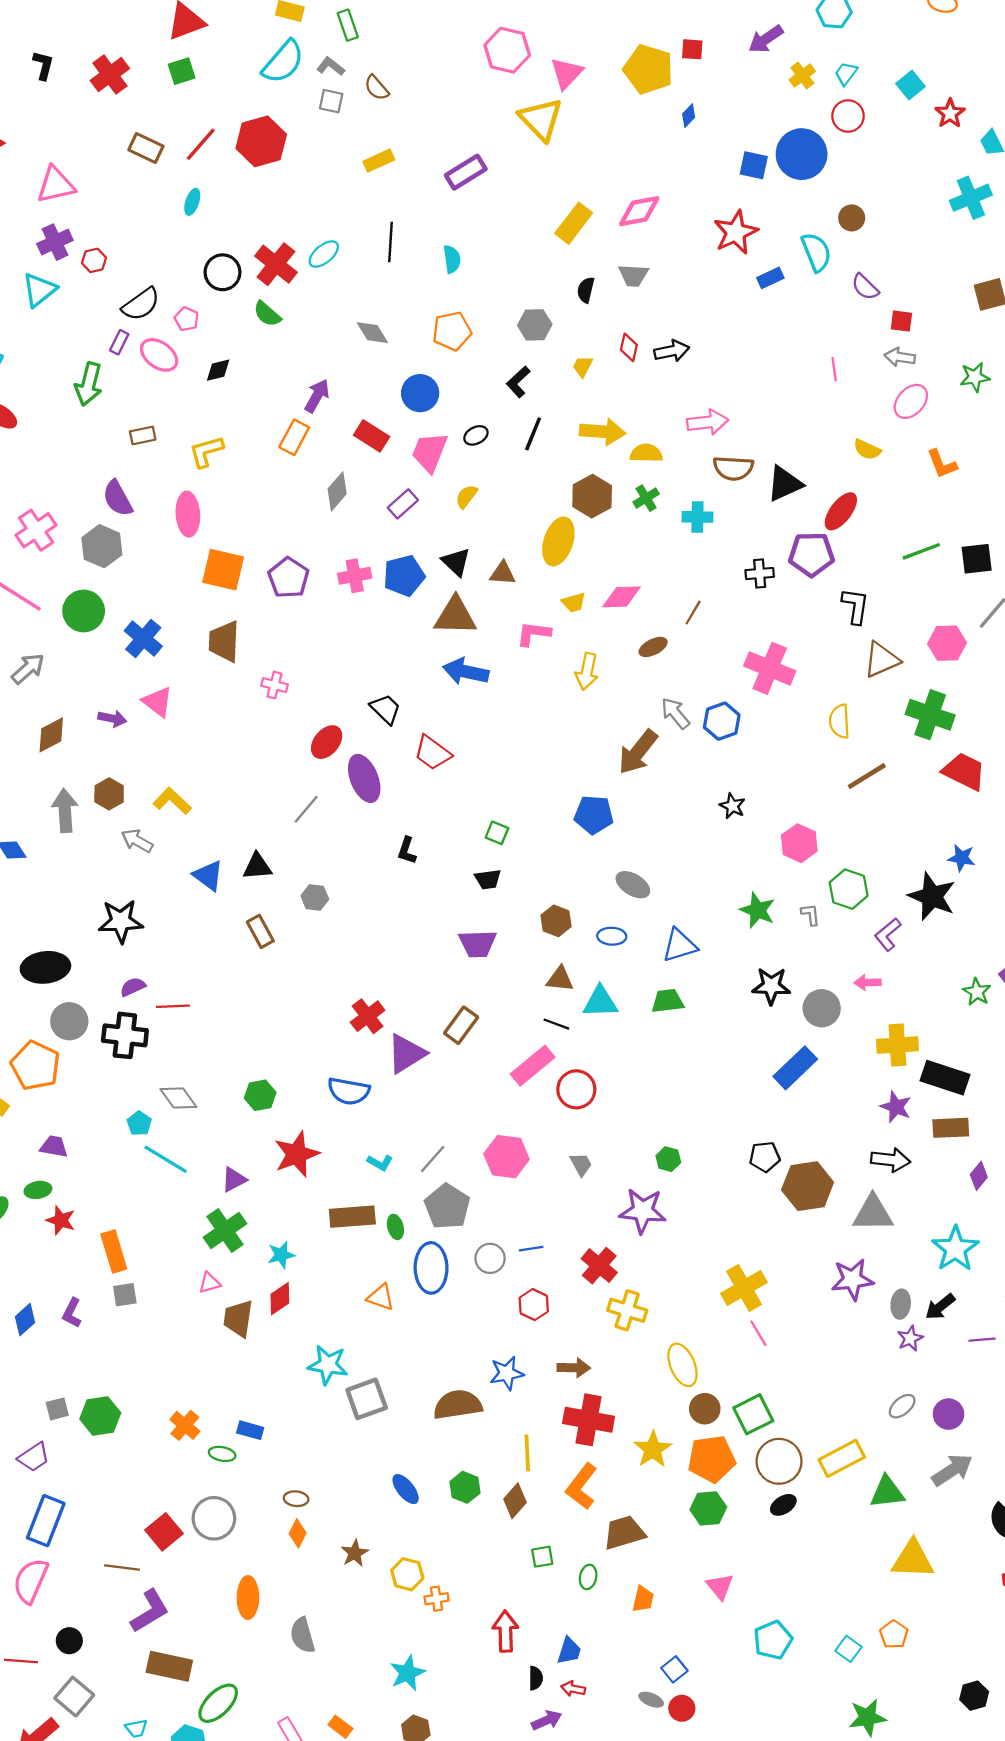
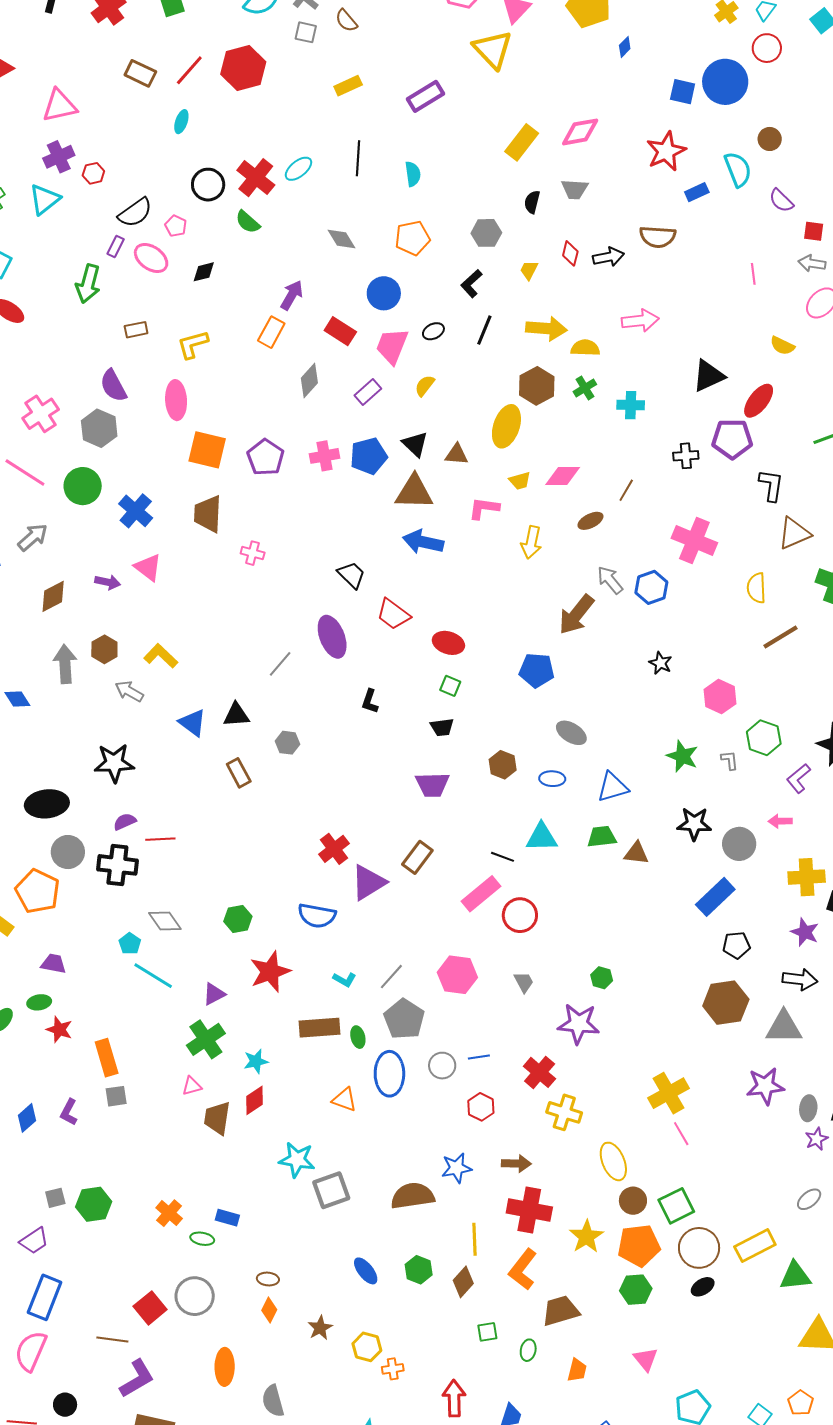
brown semicircle: (733, 468) -> (658, 237), moved
red ellipse: (327, 742) -> (448, 643), moved, turned 68
brown triangle: (560, 979) -> (636, 853), moved
black pentagon: (765, 1157) -> (736, 945), moved

